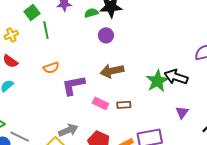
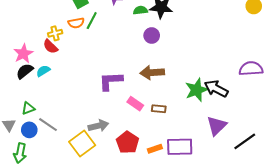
green line: (46, 30) -> (92, 21), turned 30
yellow cross: (11, 35) -> (55, 33), moved
orange semicircle: (51, 68) -> (76, 23), moved
purple triangle: (182, 112) -> (217, 126), size x1.5

